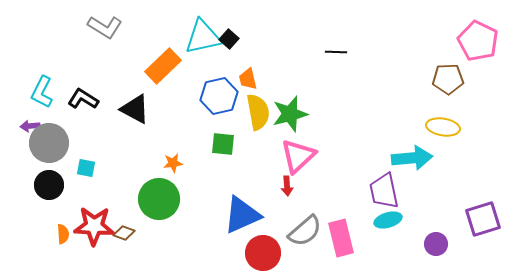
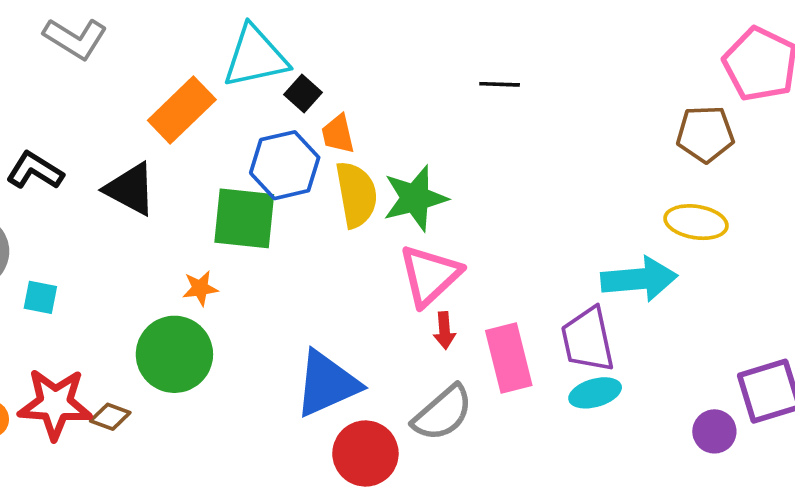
black square: (229, 39) -> (303, 94), moved
green square: (223, 144) -> (244, 218), moved, size x1.5
red arrow: (287, 186) -> (444, 330), moved
pink rectangle: (341, 238) -> (509, 358), moved
purple circle: (436, 244) -> (714, 431), moved

